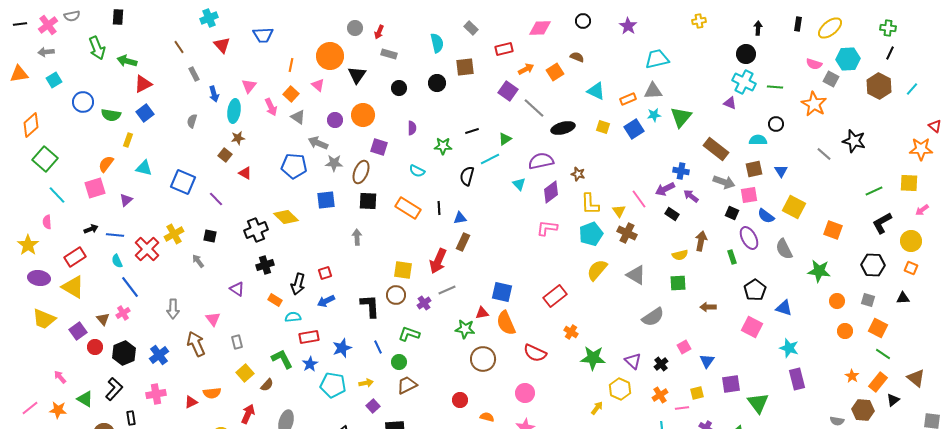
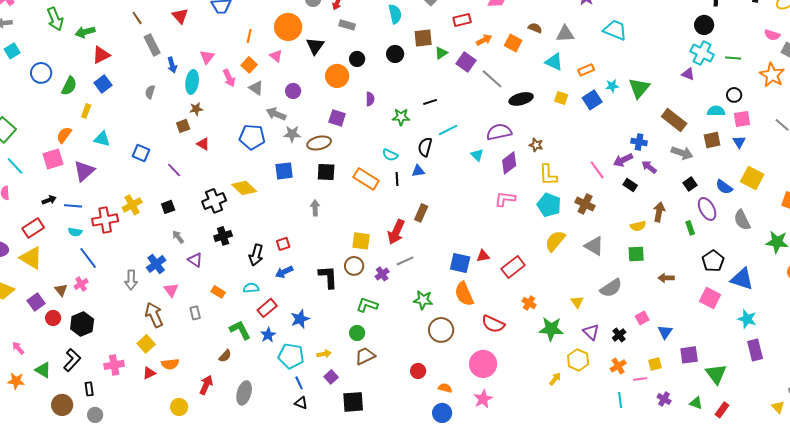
cyan trapezoid: (657, 59) -> (615, 30), turned 35
green arrow: (127, 61) -> (85, 32), turned -30
orange square: (555, 72) -> (513, 43), turned -30
gray rectangle: (194, 74) -> (152, 45), size x1.5
gray triangle: (653, 91) -> (565, 34), moved
green semicircle: (111, 115) -> (69, 86), turned -72
orange circle: (363, 115) -> (337, 76), moved
green triangle: (505, 139) -> (441, 53), moved
brown square: (225, 155) -> (183, 126), turned 32
cyan semicircle: (417, 171) -> (390, 155), moved
brown ellipse: (361, 172) -> (319, 143), turned 55
blue square: (183, 182) -> (141, 153), size x0.7
pink square: (749, 195) -> (742, 119), moved
purple triangle: (126, 200) -> (84, 171), size x1.6
yellow triangle: (619, 211) -> (577, 302), moved
black square: (732, 213) -> (690, 184), turned 32
blue triangle: (460, 218) -> (418, 171), moved
cyan pentagon: (591, 234) -> (549, 205), turned -30
black square: (210, 236) -> (168, 207), turned -32
red cross: (147, 249) -> (105, 220), turned 35
cyan semicircle: (117, 261) -> (75, 232), turned -56
gray arrow: (198, 261) -> (178, 237), moved
orange rectangle: (275, 300) -> (218, 292), moved
blue triangle: (784, 308) -> (742, 279), size x1.4
red triangle: (482, 313) -> (483, 256), moved
red rectangle: (309, 337) -> (267, 308), turned -30
blue line: (378, 347) -> (299, 383), moved
blue cross: (159, 355) -> (156, 264), moved
yellow square: (245, 373) -> (146, 344), moved
pink circle: (525, 393) -> (483, 364), size x1.4

